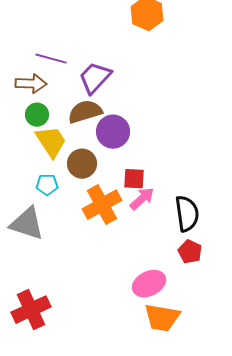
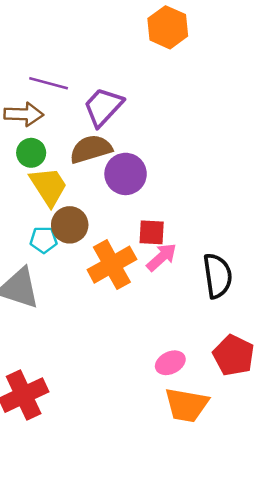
brown circle: (82, 164) -> (70, 225), moved
red pentagon: (190, 252) -> (234, 355), moved, size x1.4
pink ellipse: (149, 284) -> (170, 363), size x0.7

